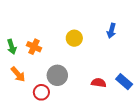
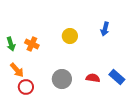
gray circle: (57, 75) -> (62, 79), moved
red circle: (41, 92) -> (26, 87), moved

